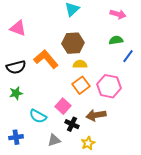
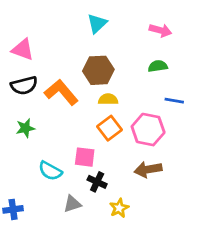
blue line: (128, 56) -> (174, 101), moved, turned 64
black semicircle: (16, 67) -> (24, 85), moved
green star: (16, 93) -> (25, 128), moved
pink square: (63, 106) -> (85, 157), turned -35
brown arrow: (96, 115) -> (148, 169), moved
blue cross: (16, 137) -> (13, 209), moved

